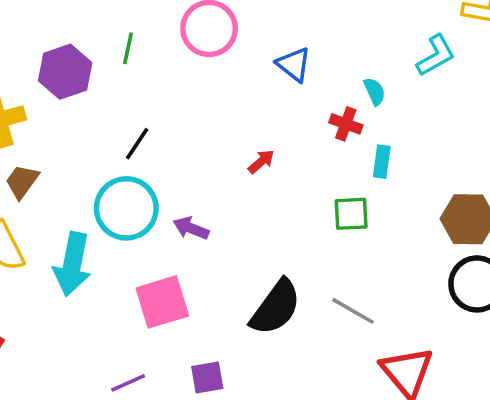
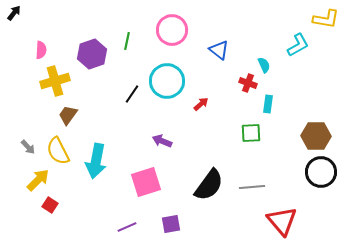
cyan circle: (126, 208) -> (167, 81), moved
gray line: (353, 311) -> (252, 187), turned -35

